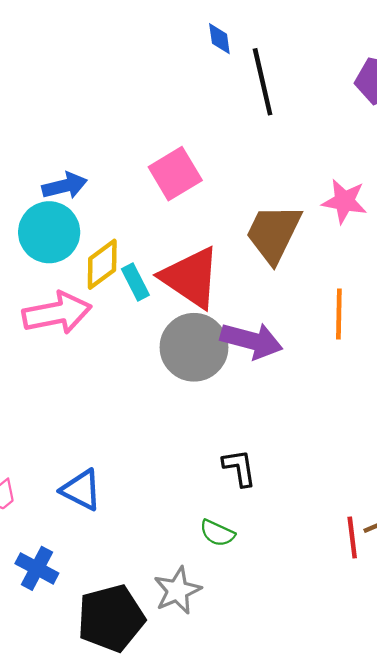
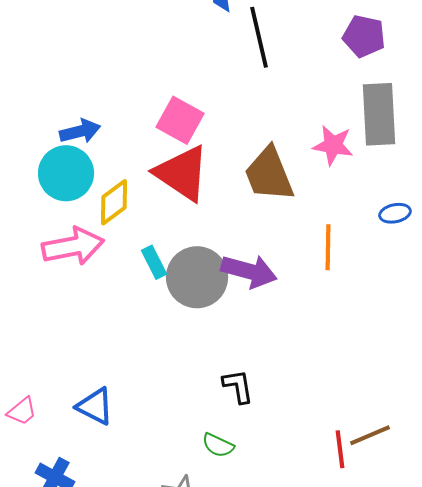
pink square: (175, 174) -> (180, 120), turned -30
brown trapezoid: (274, 233) -> (269, 174), turned -48
red triangle: (191, 278) -> (182, 173), moved
cyan rectangle: (135, 282) -> (154, 262), moved

